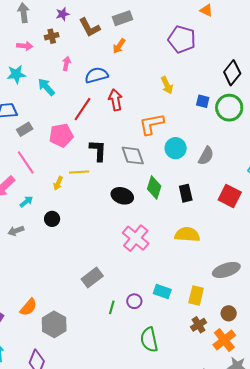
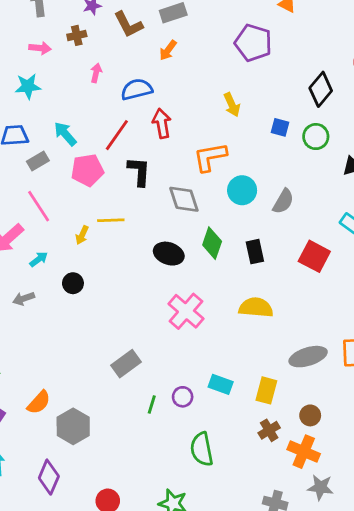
cyan arrow: (46, 87) -> (65, 134), moved
green circle: (229, 108) -> (316, 137), size x0.7
black L-shape: (98, 151) -> (139, 171), moved
orange cross: (224, 340) -> (304, 452), turned -30

